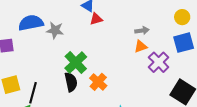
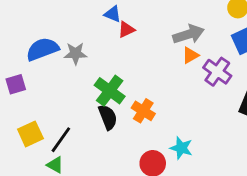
gray arrow: (142, 31) -> (188, 34), size x1.6
black line: (33, 93) -> (61, 140), turned 30

